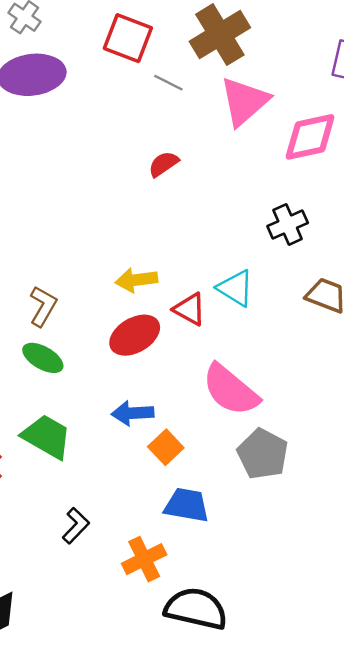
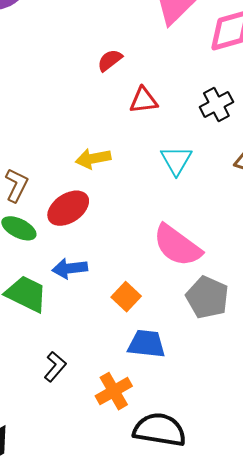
cyan triangle: (235, 288) -> (176, 160), turned 32
red triangle: (190, 309) -> (144, 100), moved, turned -32
red ellipse: (135, 335) -> (68, 208), moved
blue arrow: (133, 413) -> (70, 268), moved

